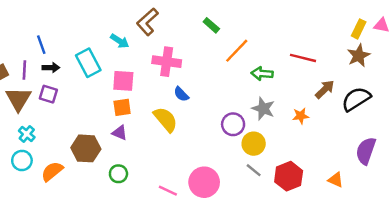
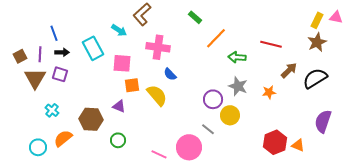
orange square: (122, 107) -> (132, 85), moved
cyan cross: (27, 134) -> (52, 110), moved
cyan circle: (22, 160) -> (38, 147), moved
gray line: (254, 170) -> (208, 129), moved
red hexagon: (289, 176) -> (275, 142), moved

